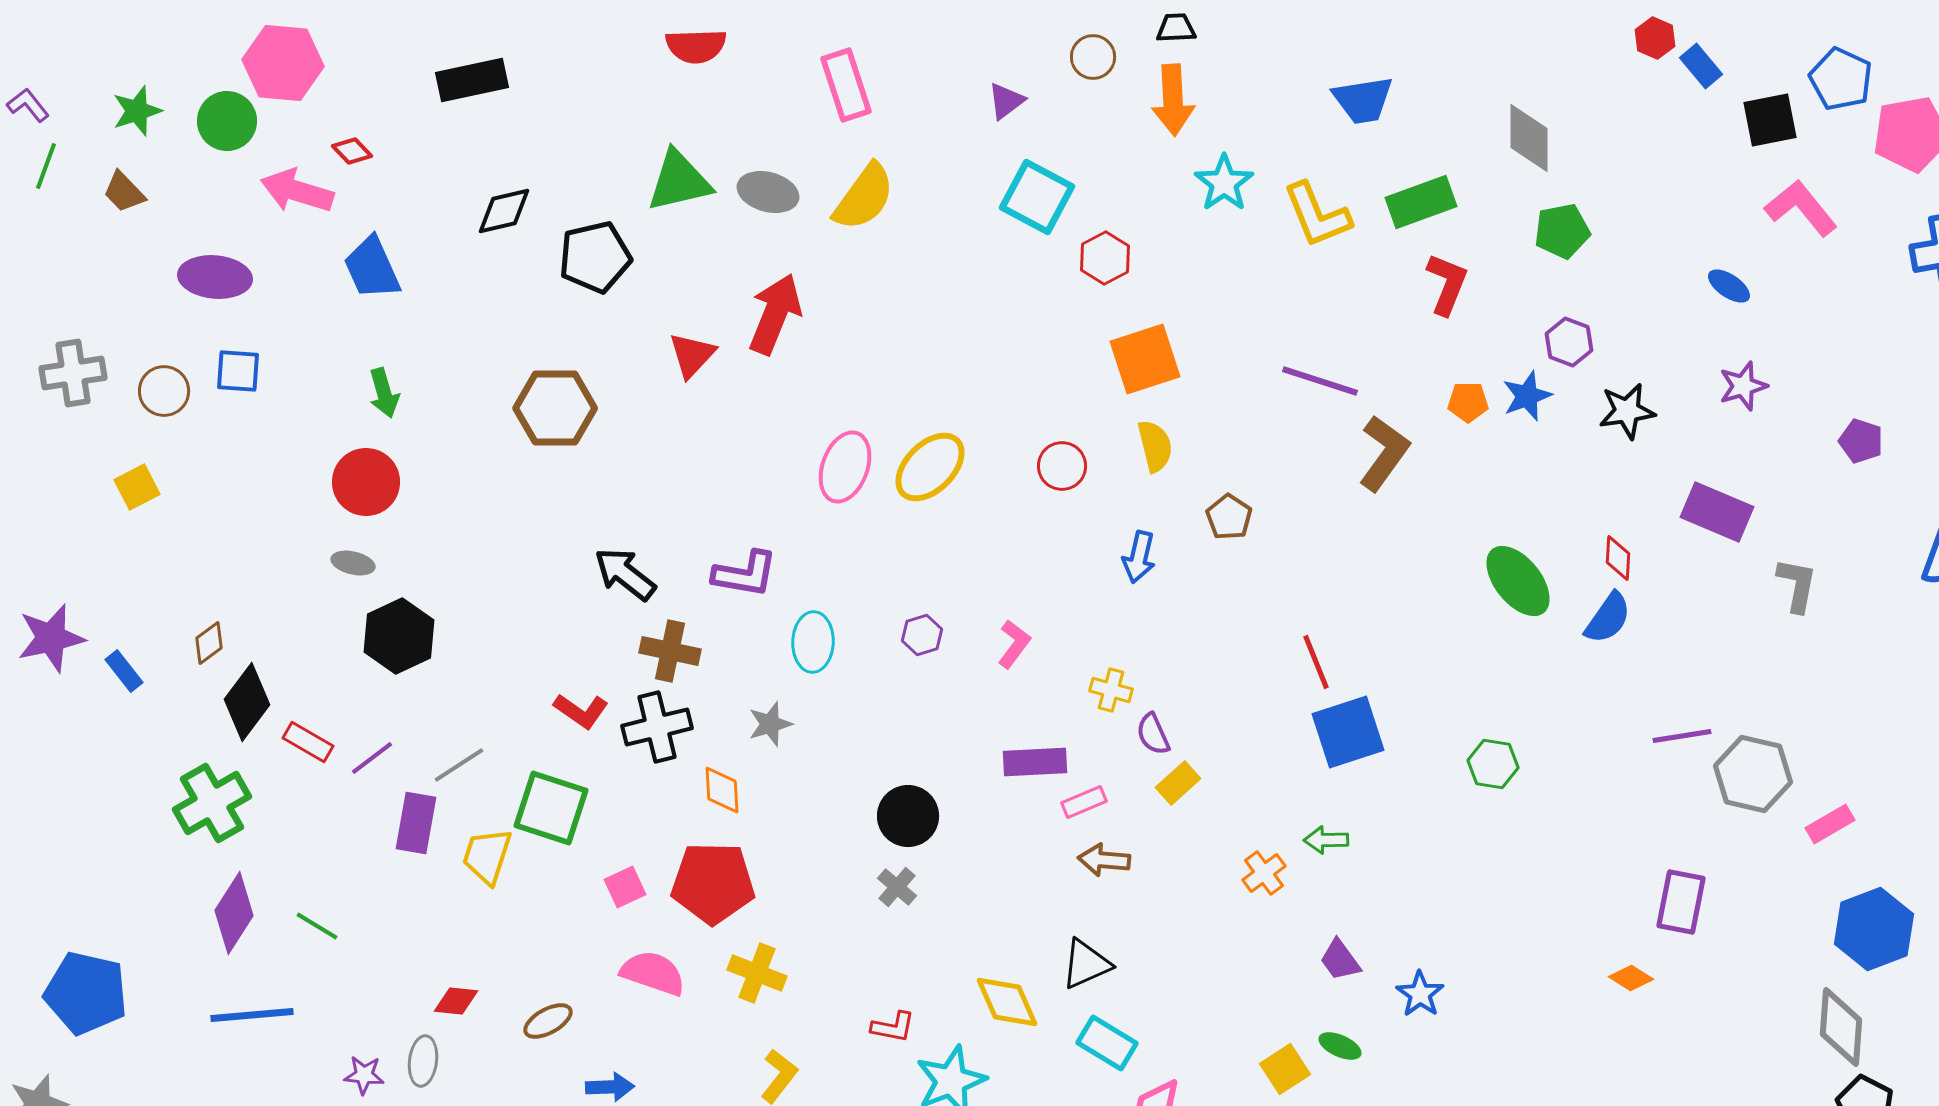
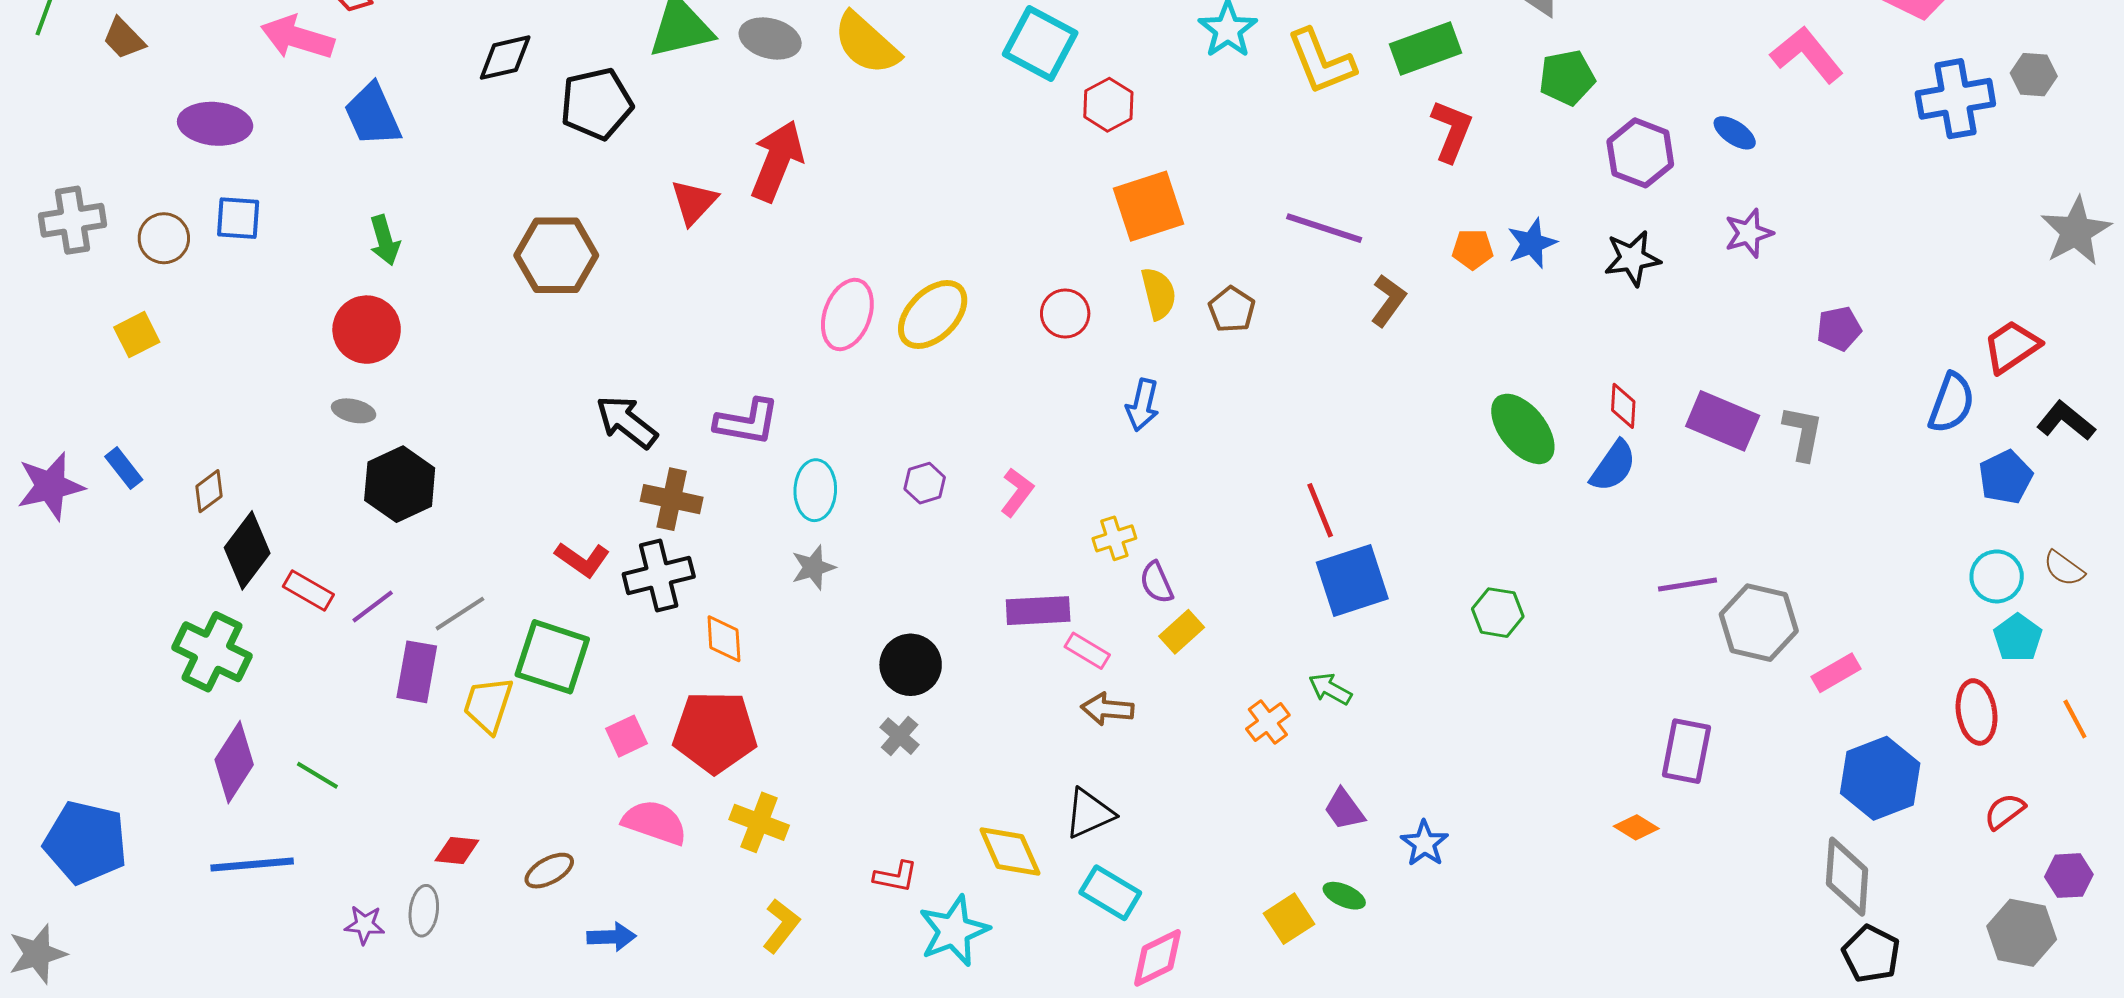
yellow semicircle: (864, 197) -> (866, 44), turned 96
purple hexagon: (1569, 342) -> (1640, 153), moved, size x1.4
purple pentagon: (1861, 441) -> (1839, 329), moved, turned -30
brown L-shape: (1384, 453) -> (1388, 300), size x0.7
purple rectangle: (1717, 512) -> (1723, 421), moved
brown pentagon: (1229, 517) -> (1232, 309), moved
blue rectangle: (124, 671) -> (124, 468), moved
yellow cross: (1111, 690) -> (1114, 538), turned -33
gray star: (770, 724) -> (813, 567), moved
pink rectangle: (1084, 802) -> (1087, 651), turned 54
green cross: (212, 803) -> (212, 652), turned -34
green arrow: (1326, 840) -> (1330, 689), turned 30

